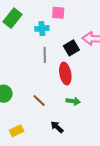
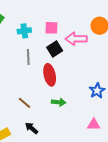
pink square: (58, 13) -> (51, 28), moved
black arrow: (57, 127) -> (32, 128), moved

